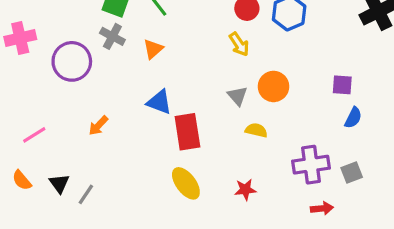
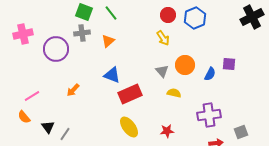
gray cross: (112, 36) -> (82, 33), turned -35
blue semicircle: (353, 118) -> (210, 74), moved
red rectangle: (187, 132) -> (130, 94), turned 75
gray square: (352, 172) -> (241, 132), moved
orange semicircle: (22, 180) -> (24, 117), moved

